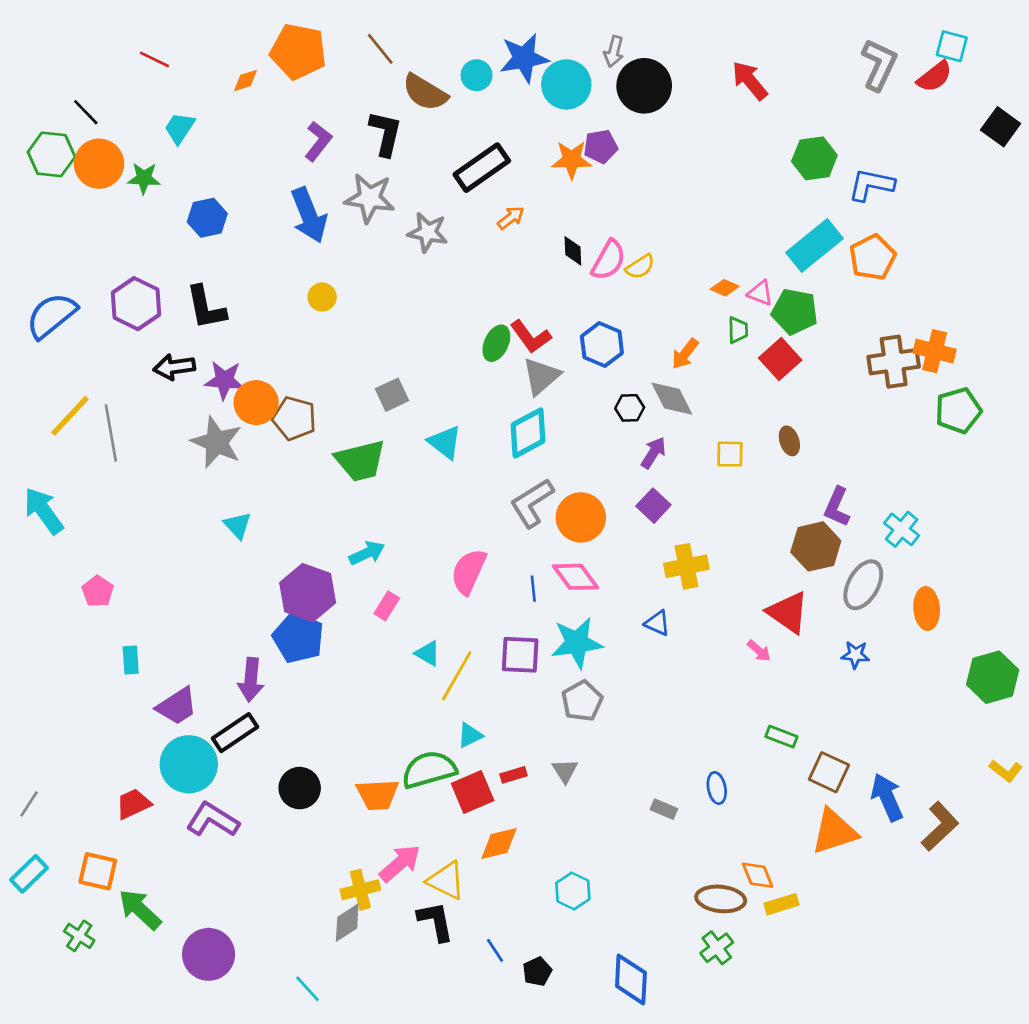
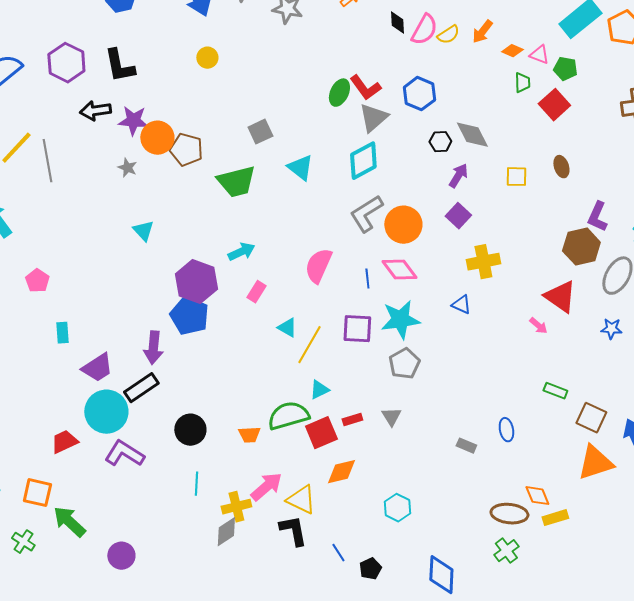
green pentagon: (795, 312) -> (565, 69), size x0.7
orange arrow: (685, 354) -> (482, 32), moved
gray star: (216, 442) -> (127, 168), size x0.5
orange trapezoid: (378, 795) -> (249, 435), size x0.7
purple circle: (209, 954) -> (121, 556), size x0.7
cyan line: (308, 989) -> (196, 484), moved, turned 45

